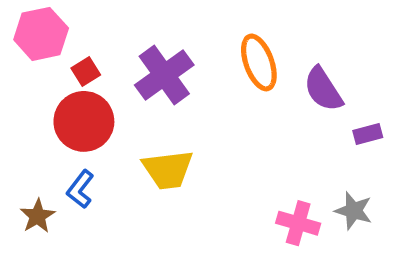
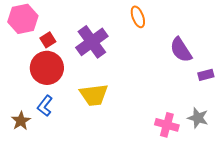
orange ellipse: (259, 62) -> (138, 17), moved, size x0.7

